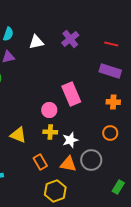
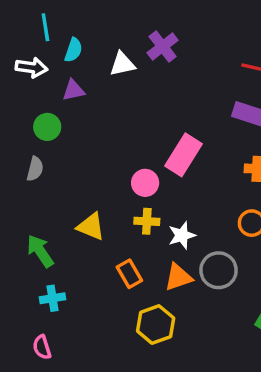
purple cross: (70, 39) -> (163, 47), moved
pink rectangle: (71, 94) -> (184, 155), turned 55
orange triangle: (68, 164) -> (178, 277), turned -30

